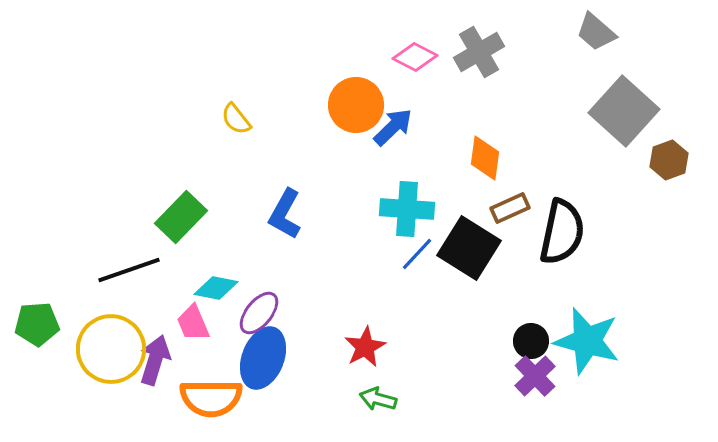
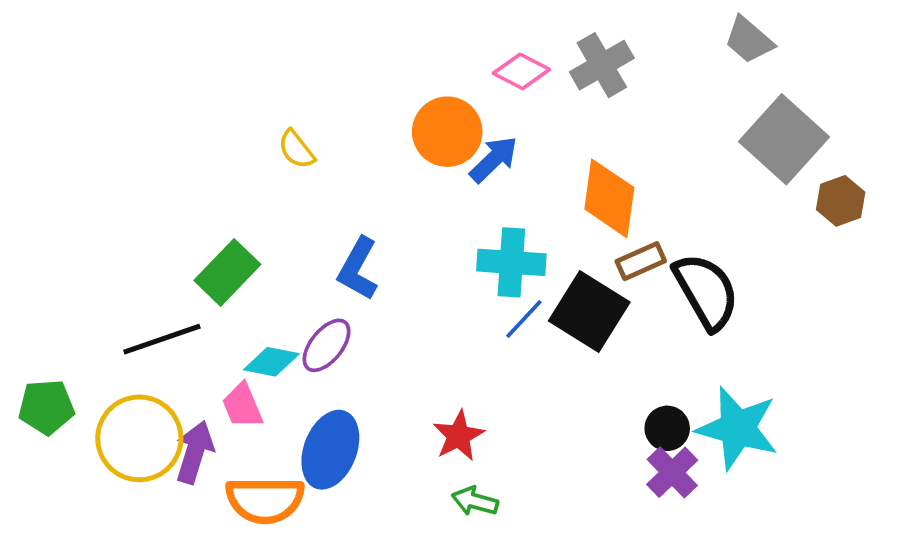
orange diamond: (485, 158) -> (609, 198), size x1.4
black semicircle: (562, 232) -> (706, 291), turned -42
purple ellipse: (259, 313) -> (327, 345), moved

